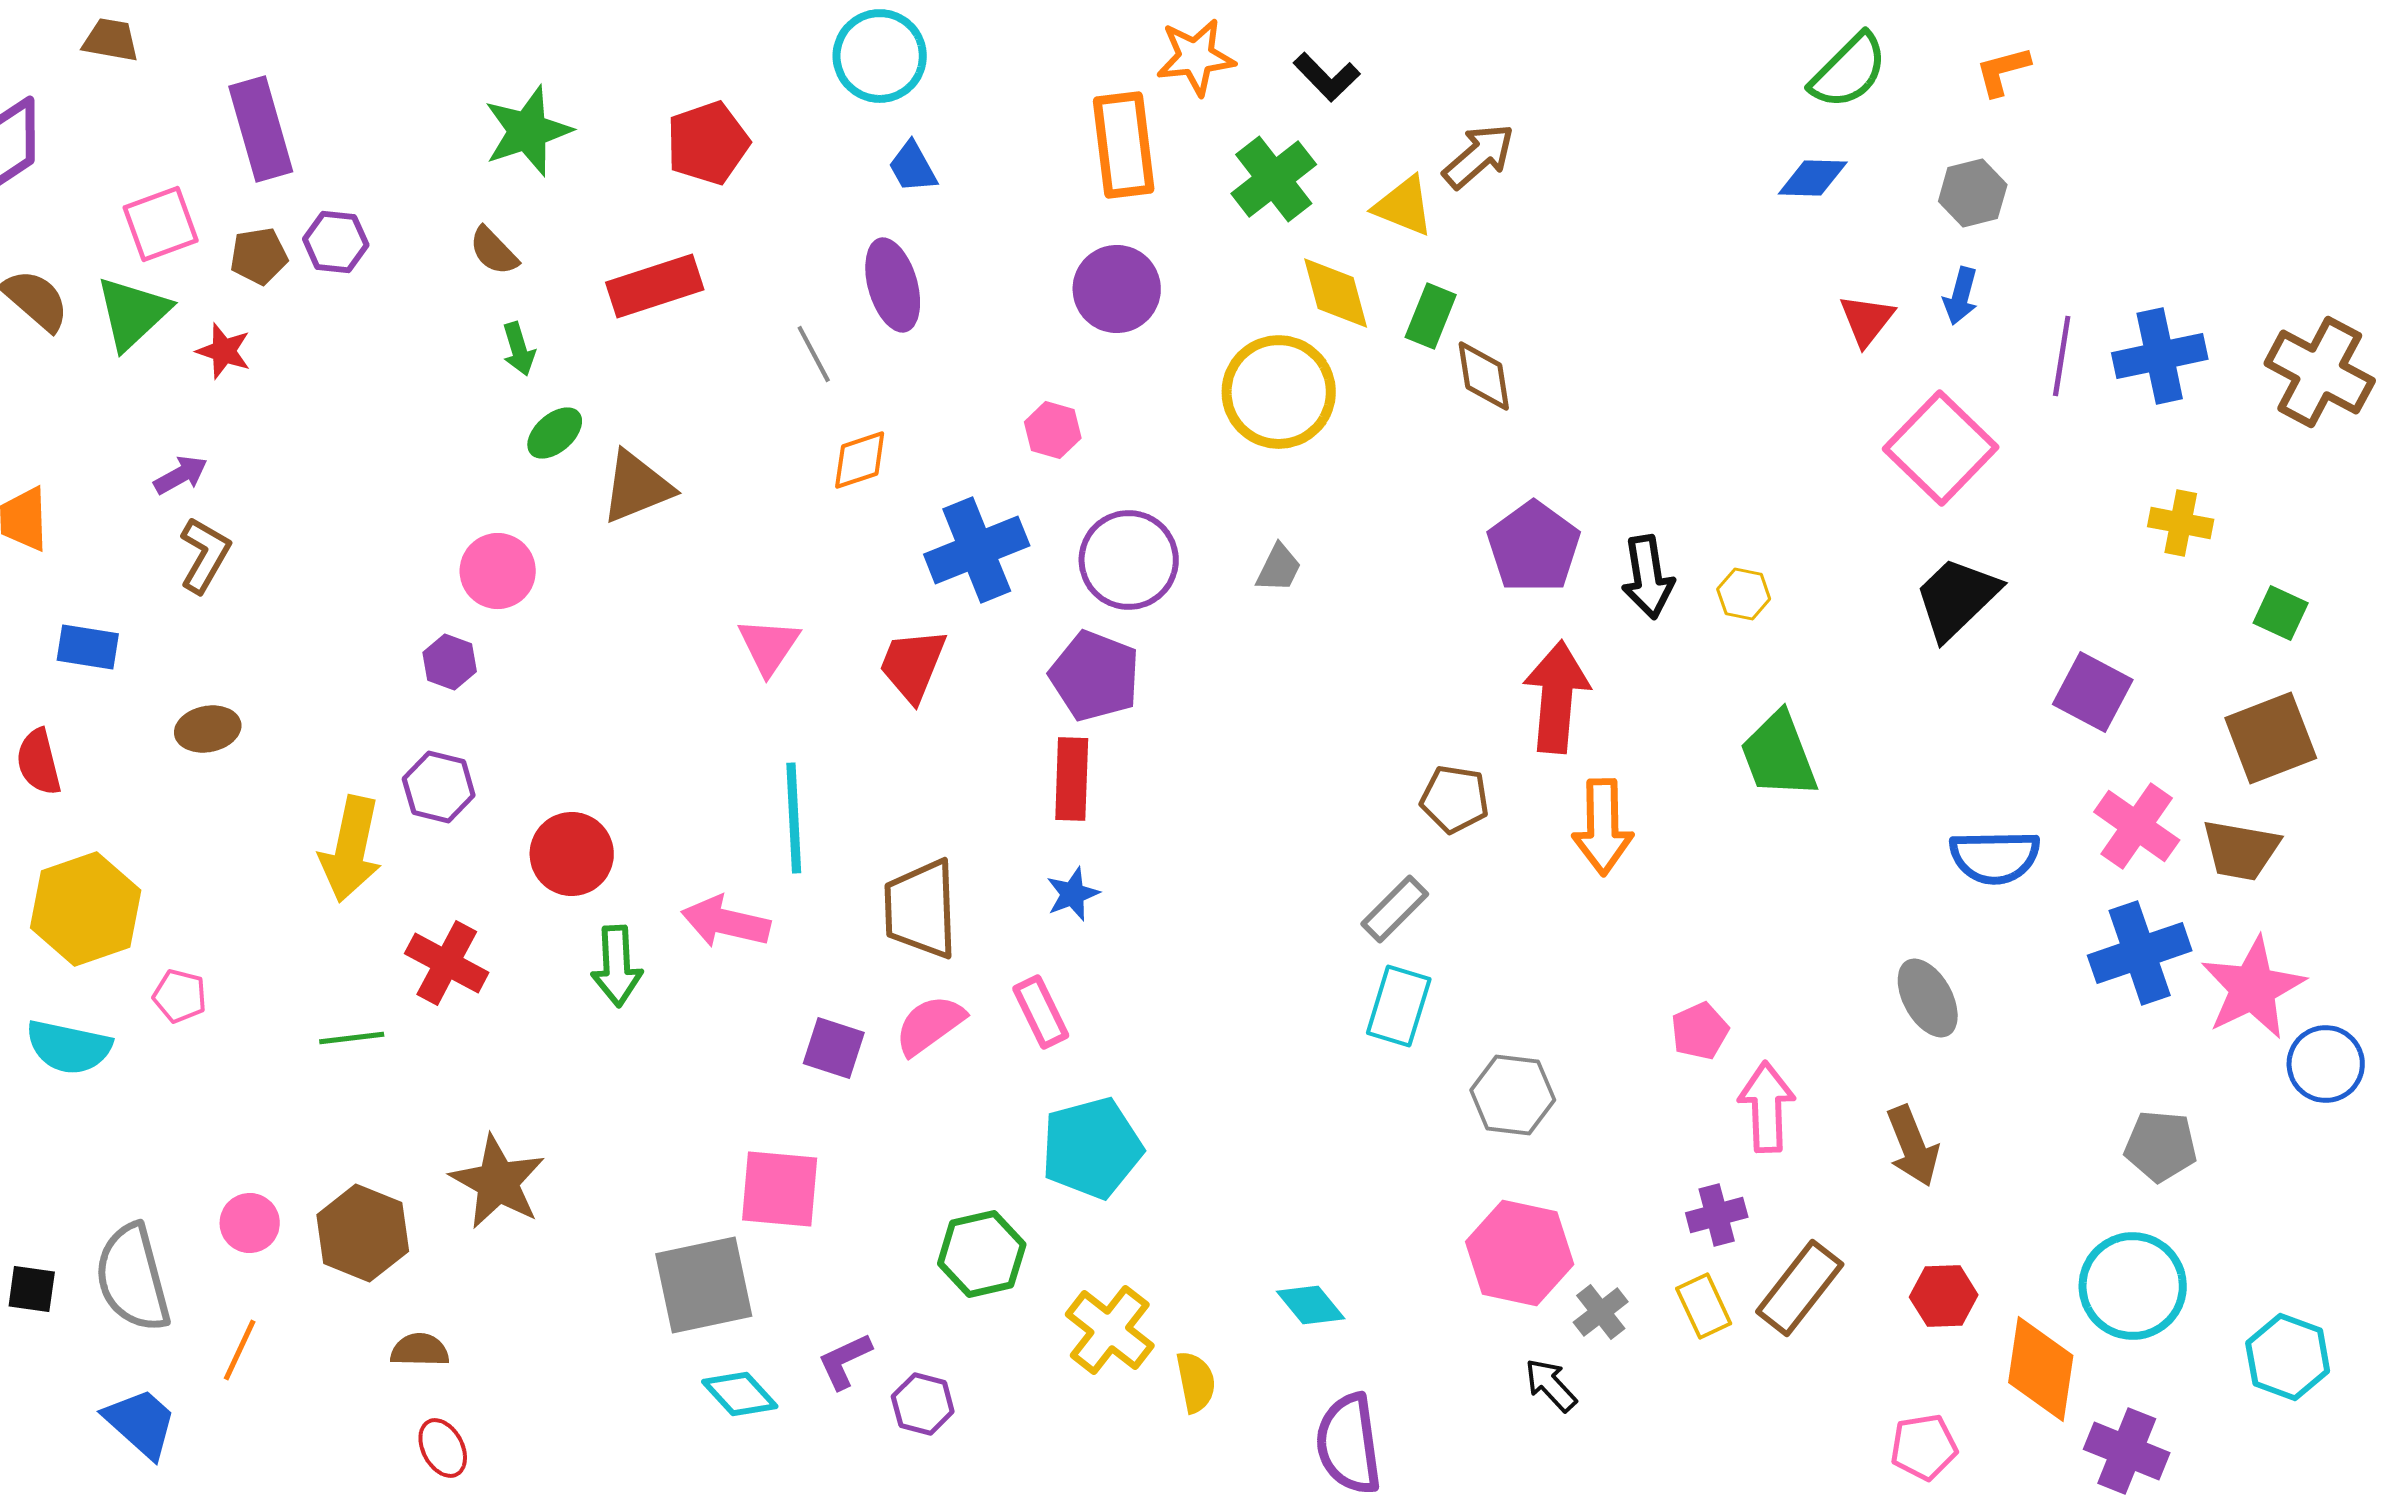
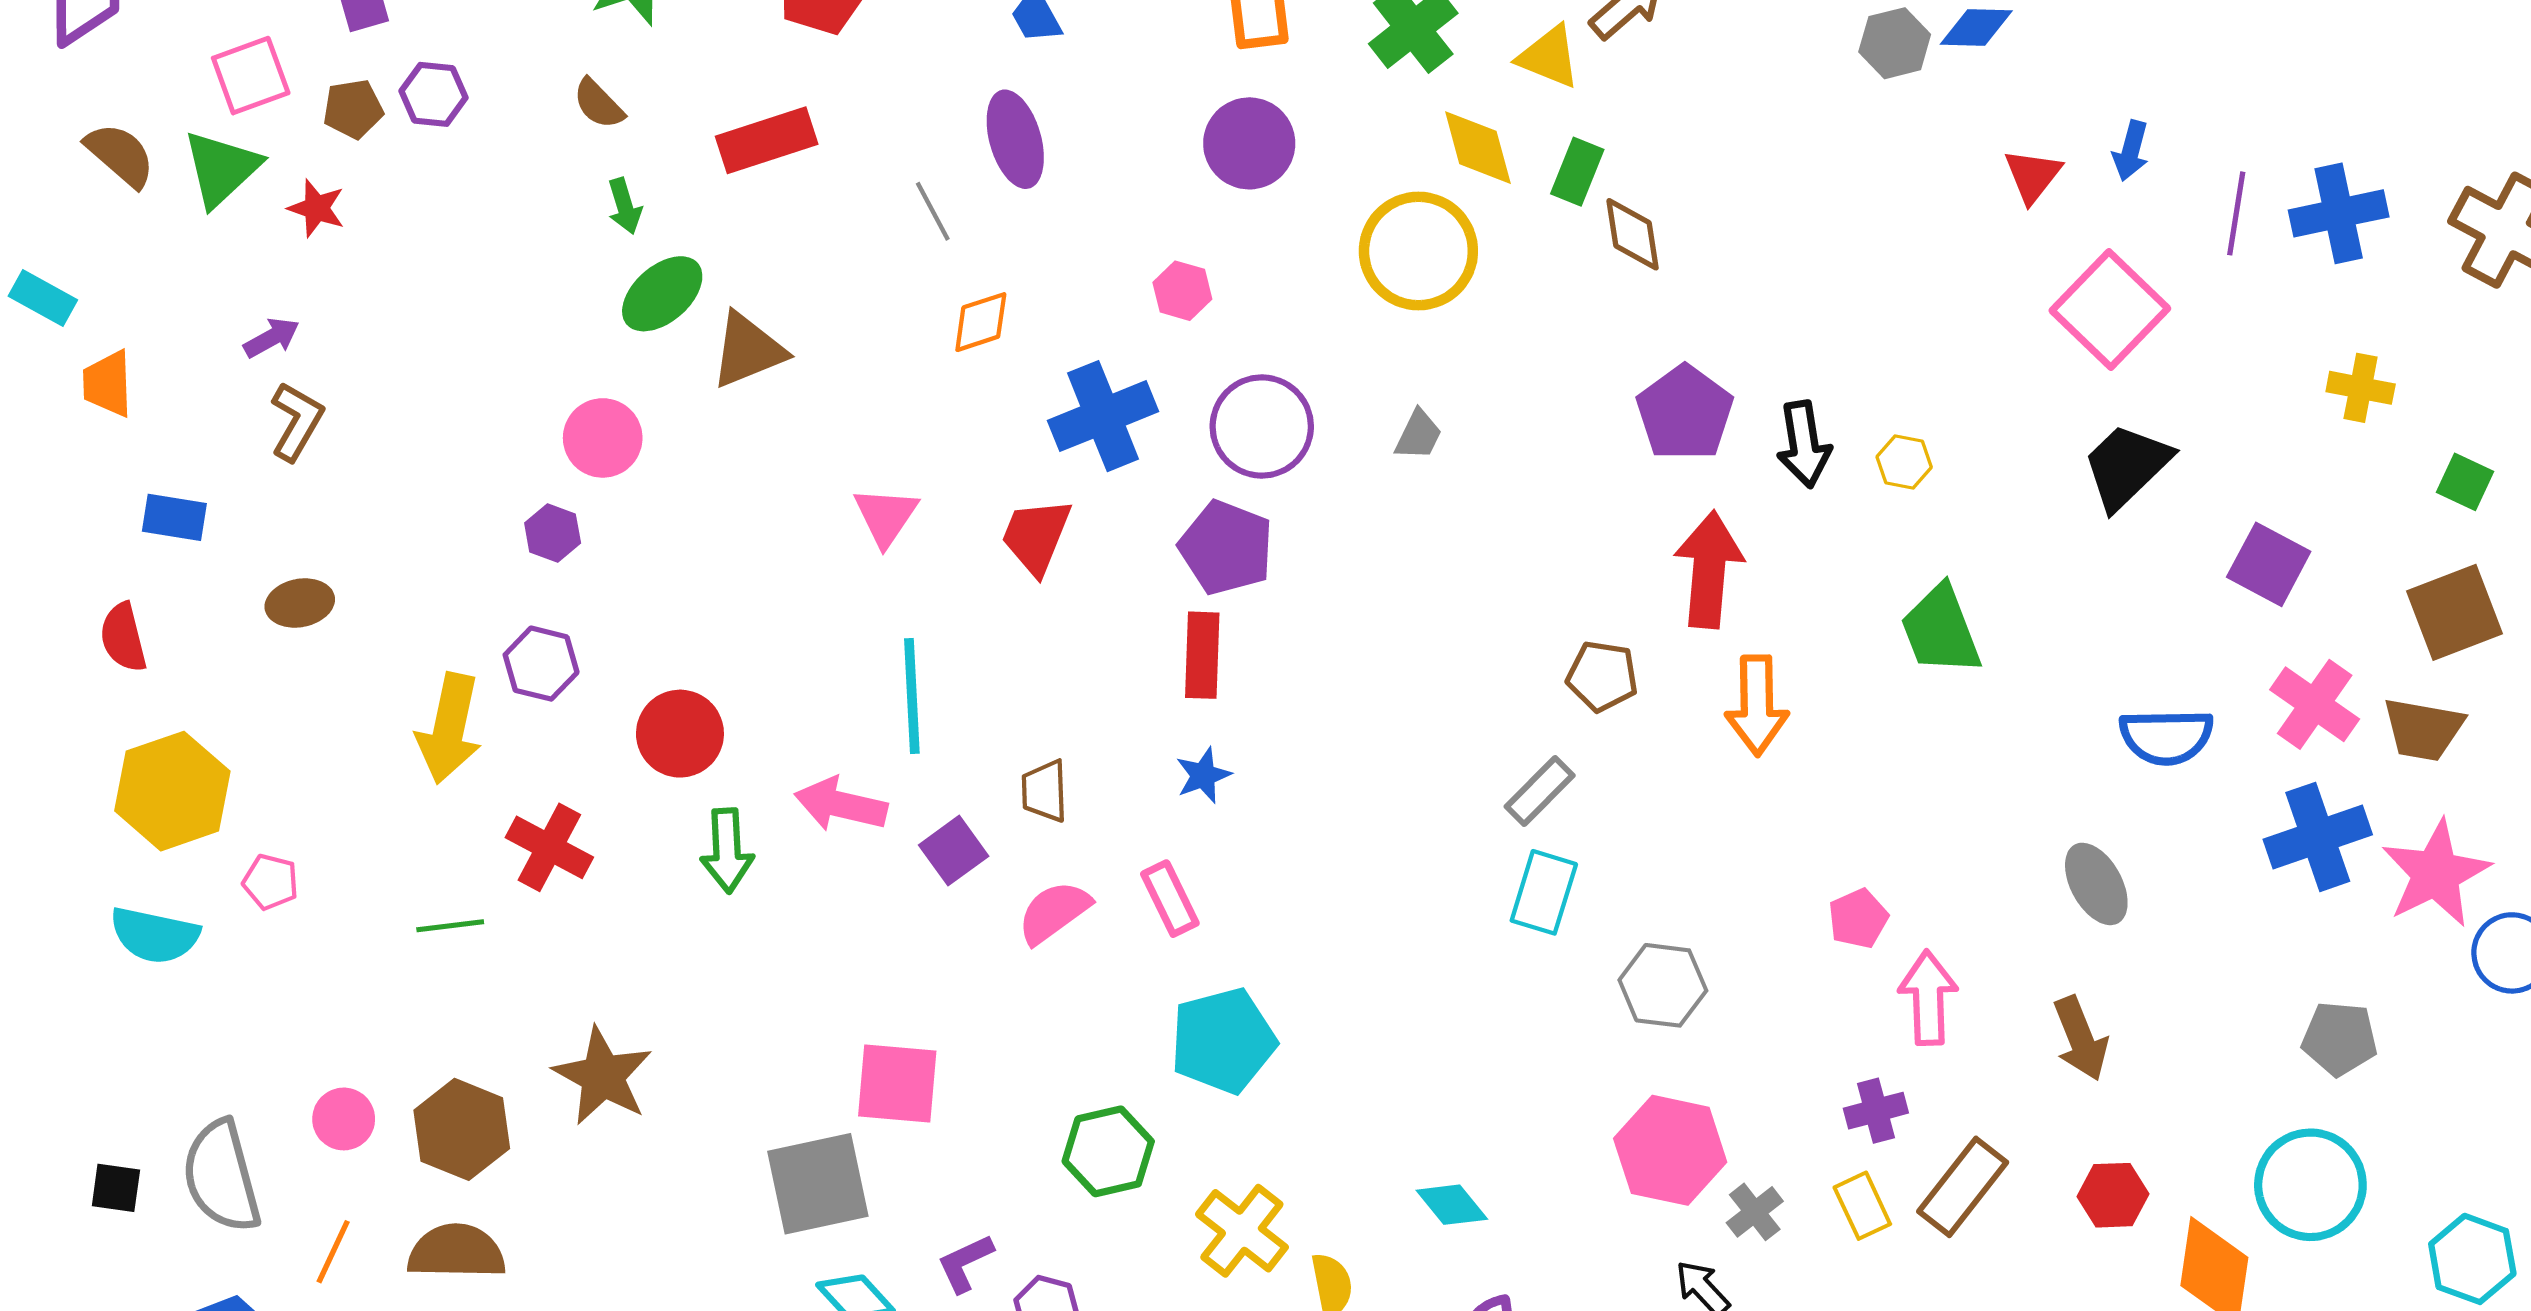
gray hexagon: (1973, 193) -> (1895, 43), moved
green ellipse: (555, 433) -> (662, 294), size x1.4
brown trapezoid: (921, 909) -> (1045, 791), size x0.6
purple square: (834, 1048) -> (954, 851), moved, turned 36
brown semicircle: (420, 1350) -> (456, 1252), moved, size x1.6

